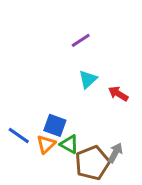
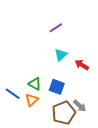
blue square: (55, 125) -> (57, 87), moved
green triangle: (69, 144) -> (35, 84), moved
gray arrow: (115, 153) -> (80, 106), turned 104

